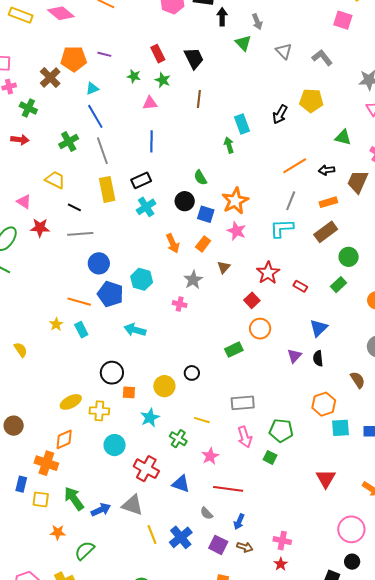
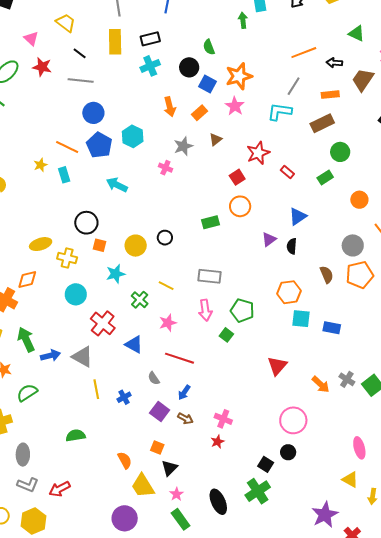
blue cross: (181, 537) -> (124, 397), size x0.6

